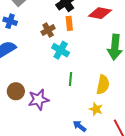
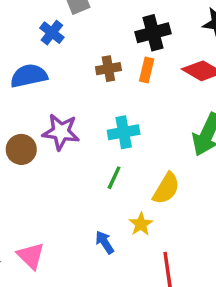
cyan cross: (61, 50) -> (124, 132), moved, turned 30
green line: (71, 79) -> (114, 178), moved
purple star: (39, 100) -> (61, 132), moved

